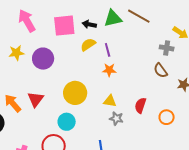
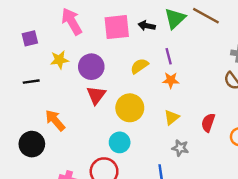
green triangle: (113, 18) -> (175, 18), turned -30
yellow semicircle: (88, 45) -> (139, 66), moved
red triangle: (36, 99) -> (96, 95), moved
yellow triangle: (110, 101) -> (172, 117), turned -48
gray star: (116, 118) -> (180, 148), moved

